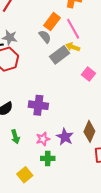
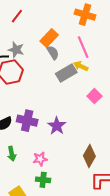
orange rectangle: (52, 22) -> (49, 38), moved
purple cross: (38, 105) -> (27, 121), moved
purple star: (65, 137) -> (57, 126), moved

